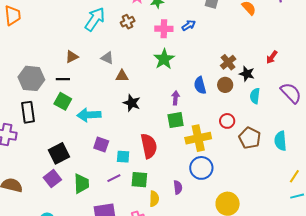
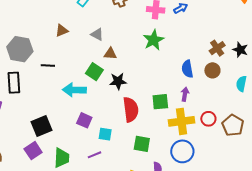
black star: (247, 74) -> (240, 50), moved
black line: (63, 79) -> (48, 65), moved
purple arrow: (175, 98) -> (185, 94), moved
green square: (63, 101) -> (94, 72), moved
black star: (132, 103) -> (118, 81), turned -30
red circle: (227, 121) -> (208, 119), moved
red semicircle: (149, 146) -> (131, 109), moved
green square: (139, 180) -> (142, 144), moved

